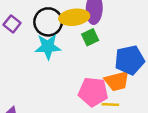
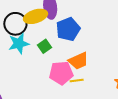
green square: (90, 37) -> (45, 46), moved
blue pentagon: (130, 60) -> (68, 29), moved

